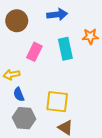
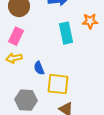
pink rectangle: (34, 52) -> (16, 36), moved
blue semicircle: (19, 94) -> (39, 68), moved

